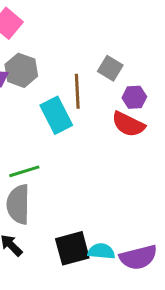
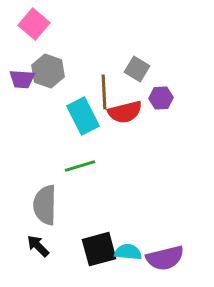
red semicircle: (128, 124) -> (125, 112), moved, turned -40
green line: (24, 171) -> (80, 166), moved

